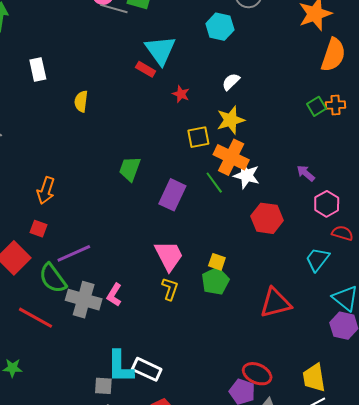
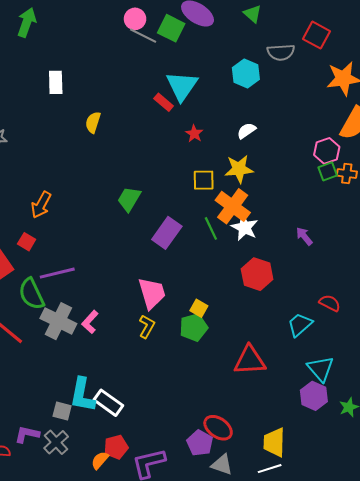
pink hexagon: (327, 204) -> (327, 151), moved

